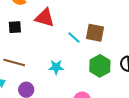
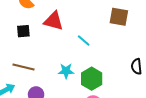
brown square: (95, 33) -> (119, 17), moved
green hexagon: (100, 66) -> (92, 79), moved

